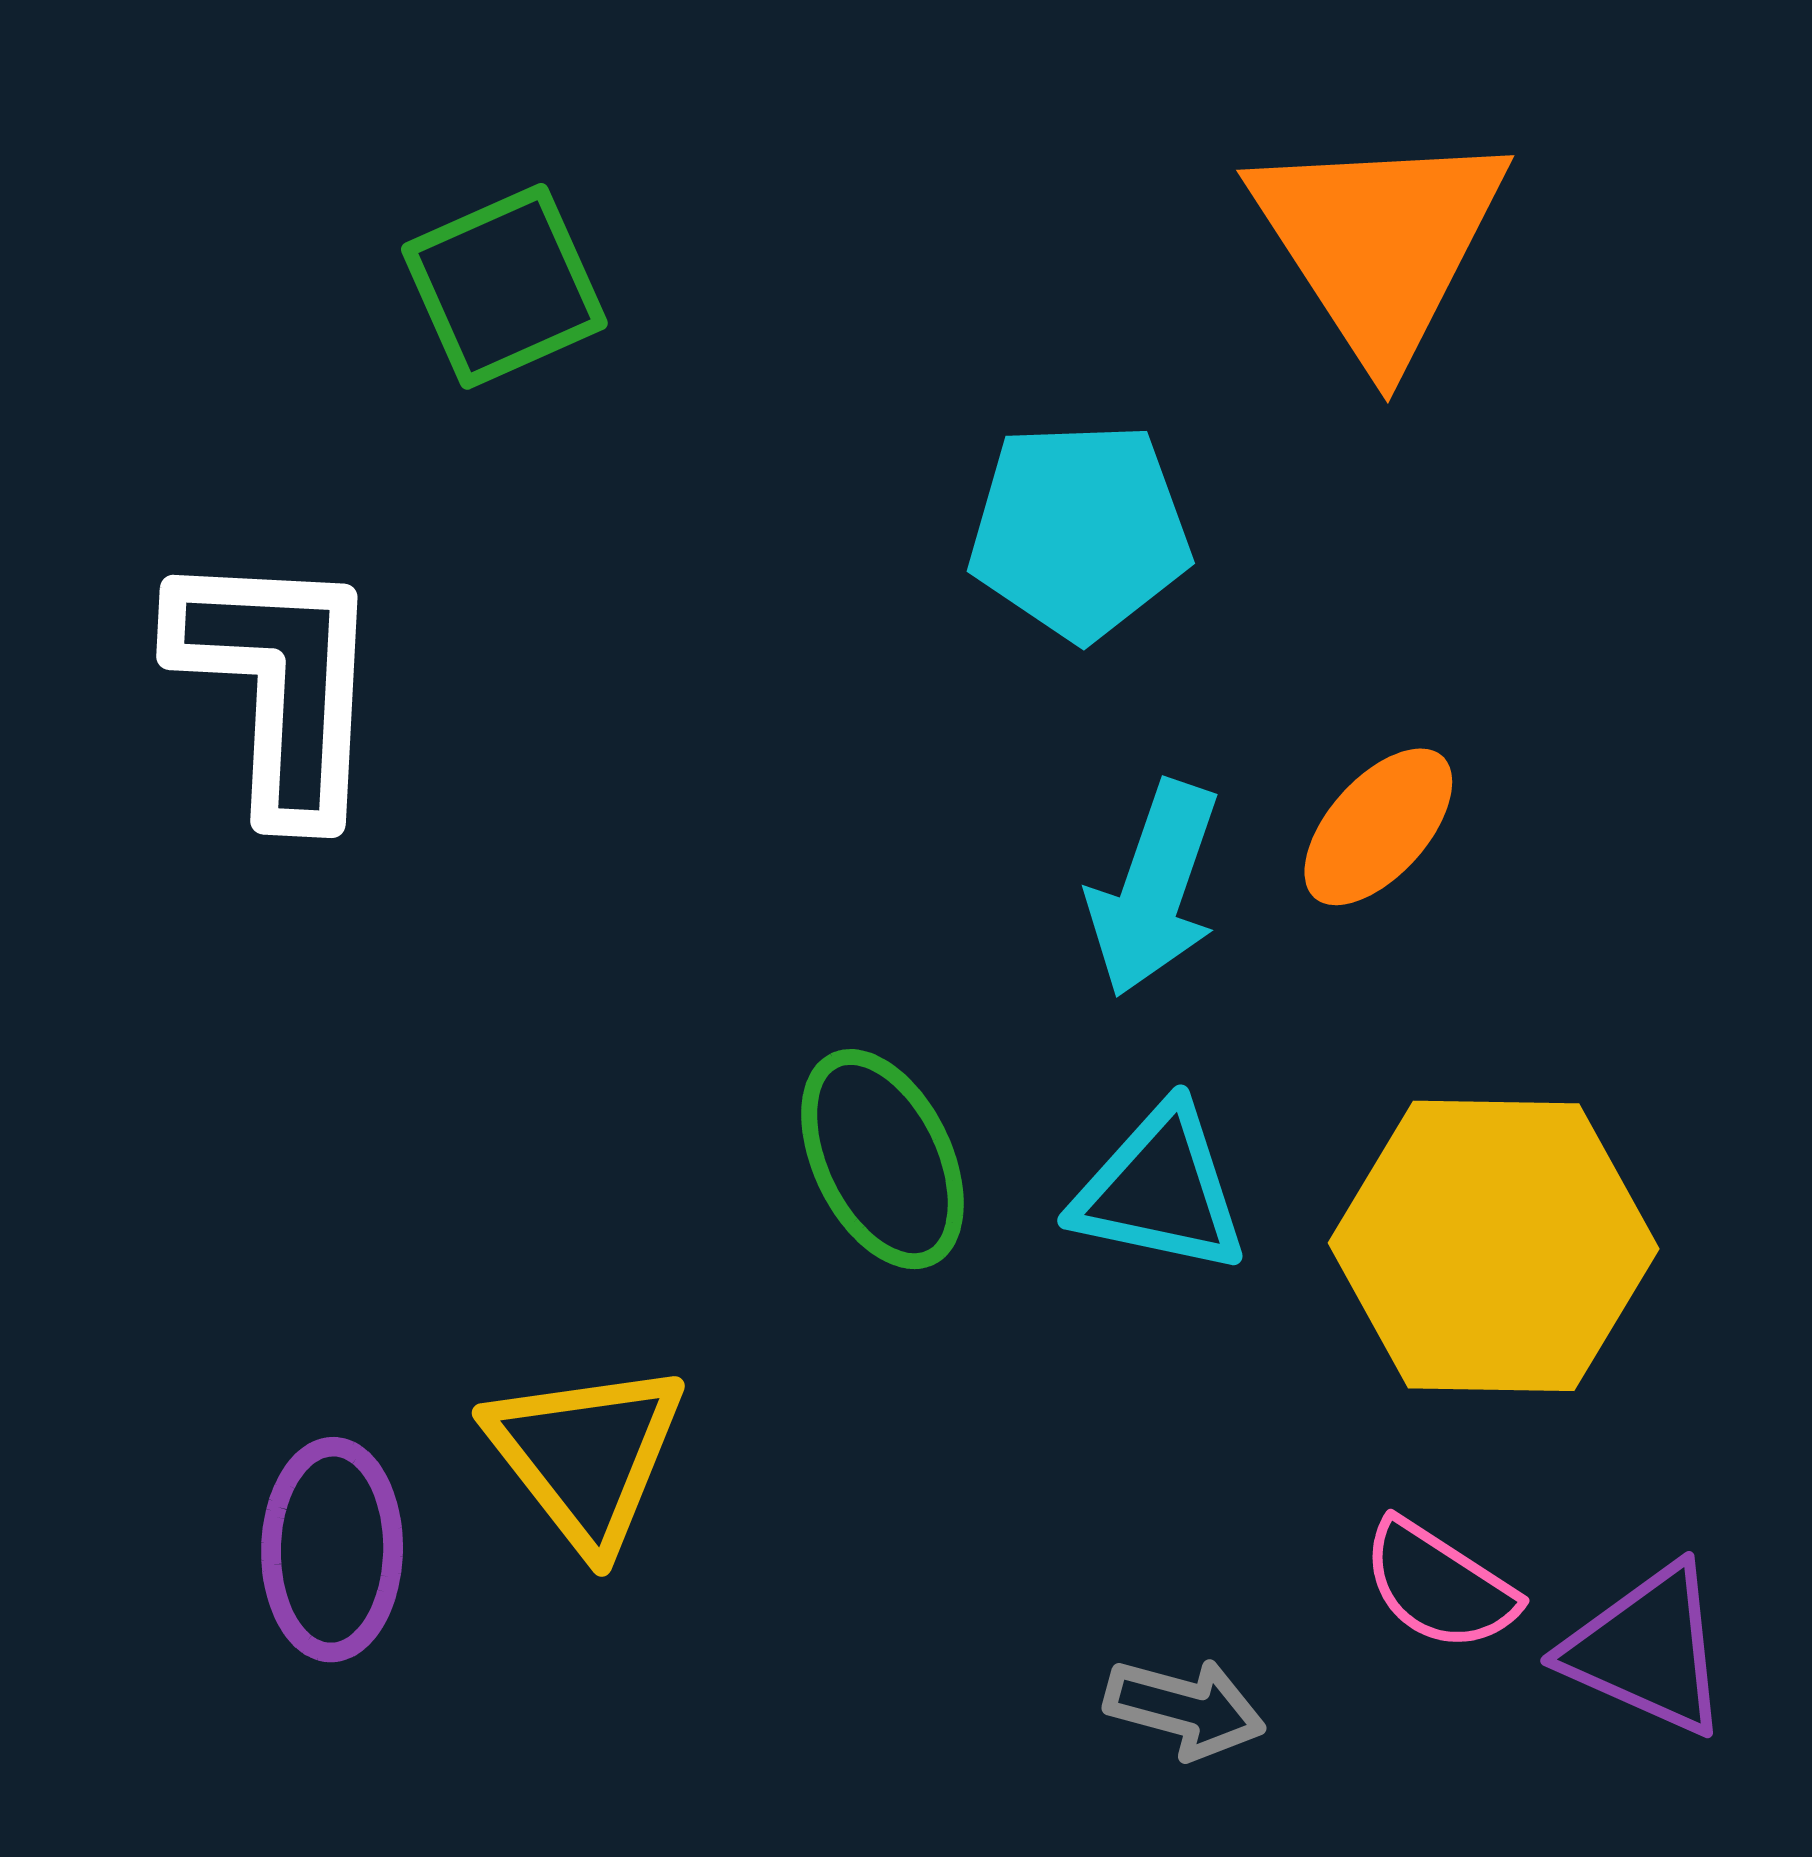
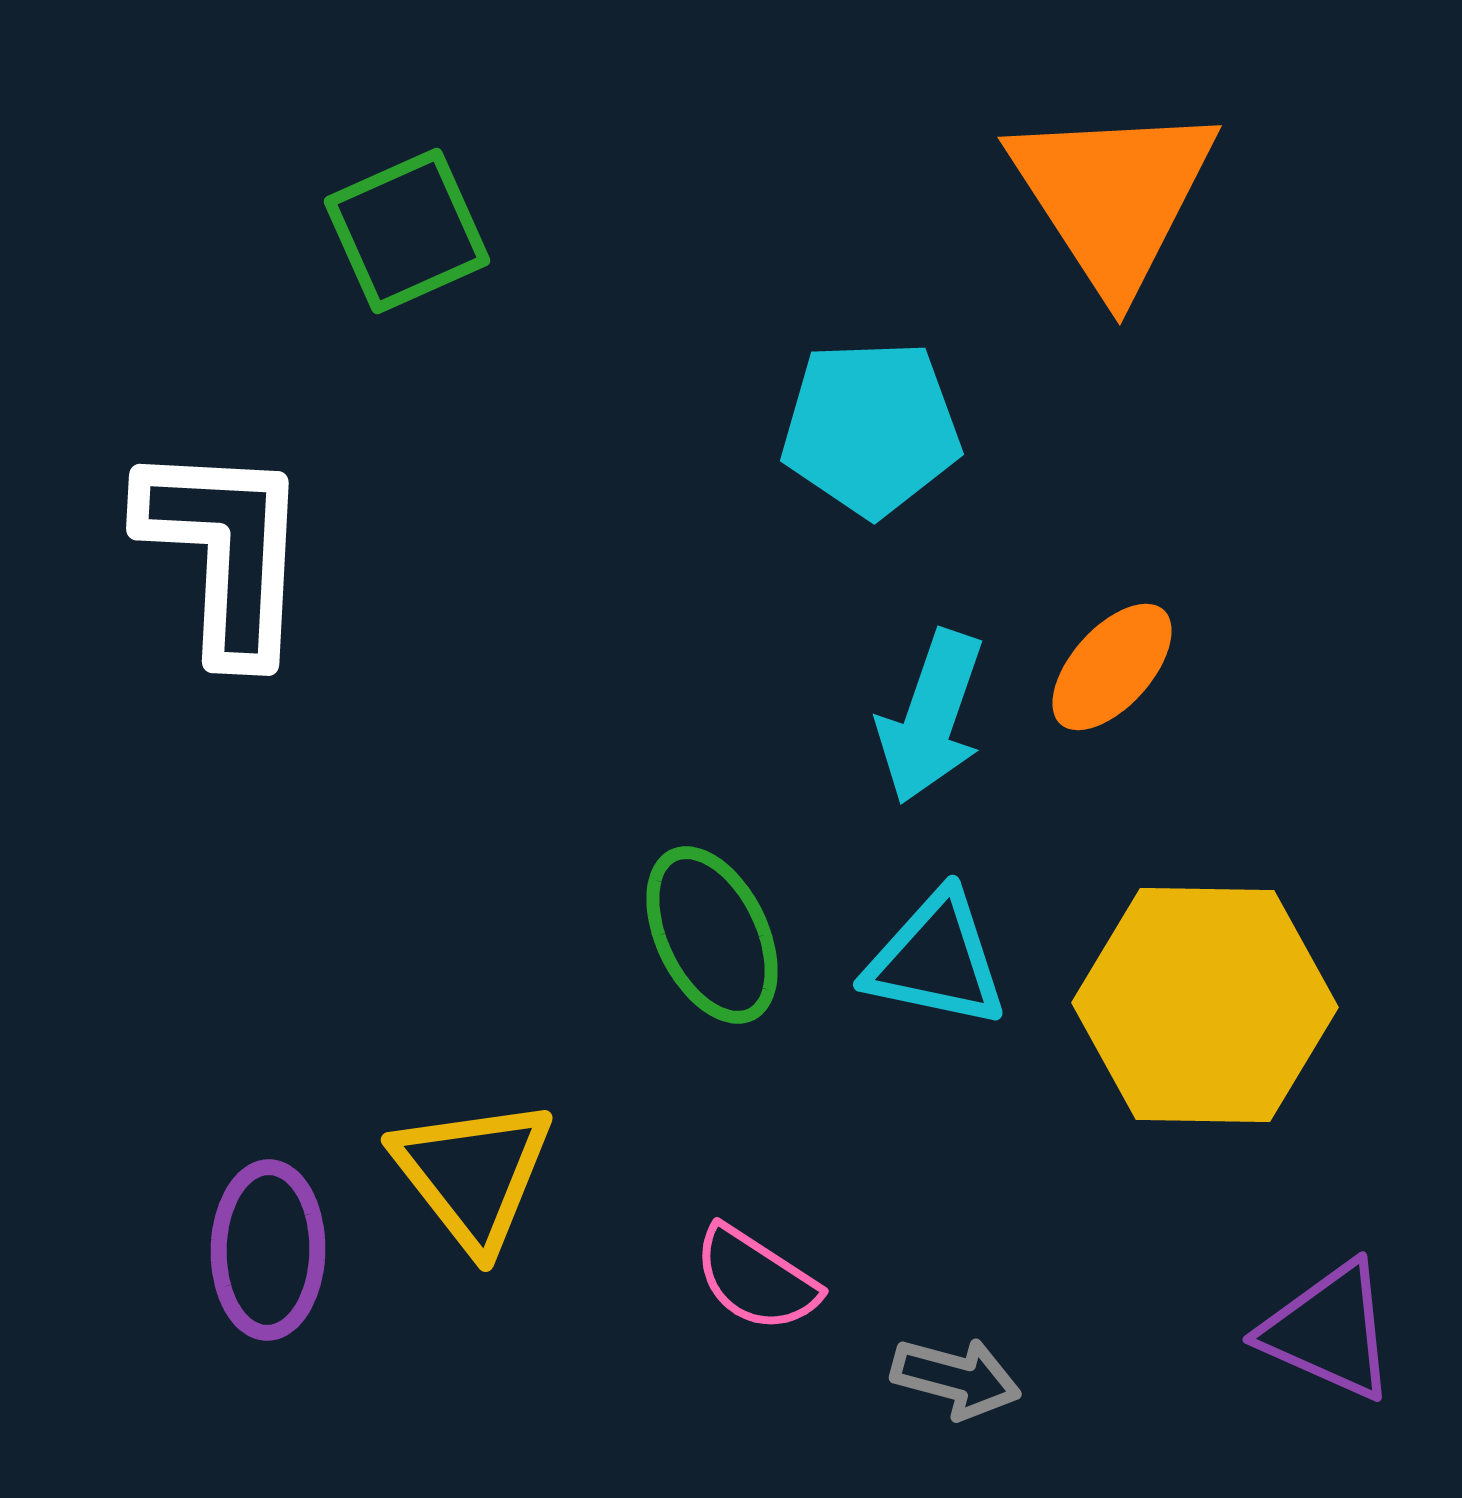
pink semicircle: (1439, 1586) -> (756, 1279), moved

